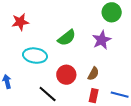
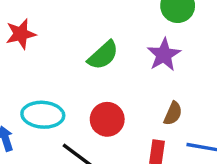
cyan ellipse: (35, 56) -> (43, 115), moved
brown semicircle: (93, 74) -> (173, 113), moved

